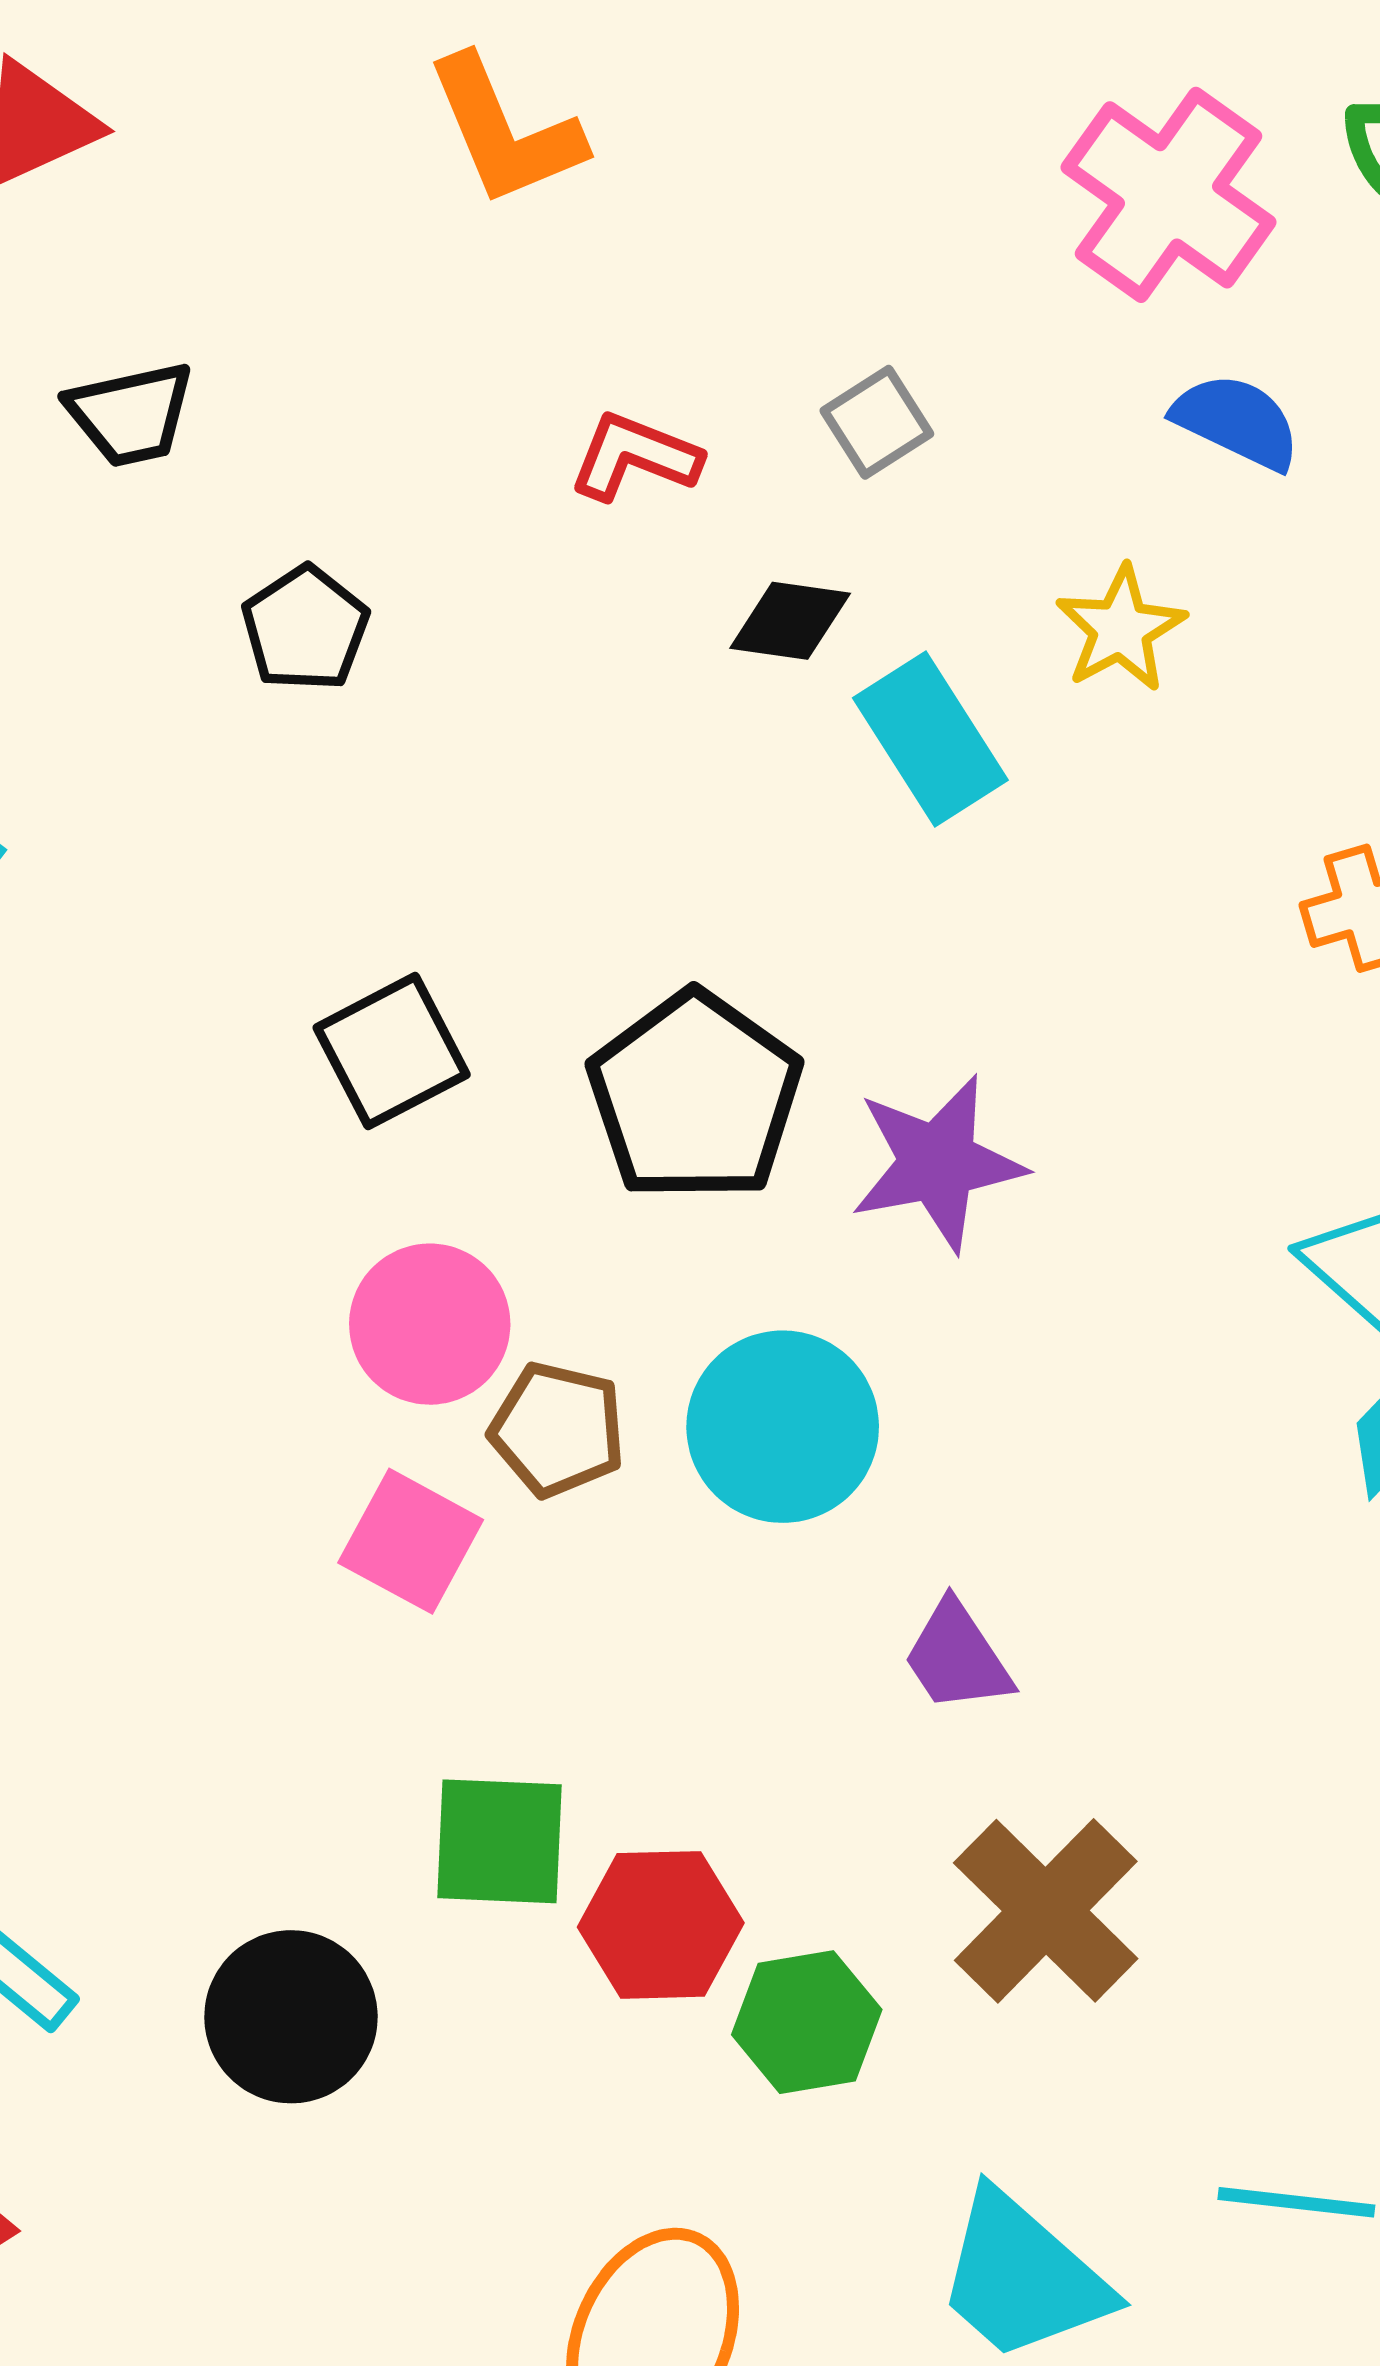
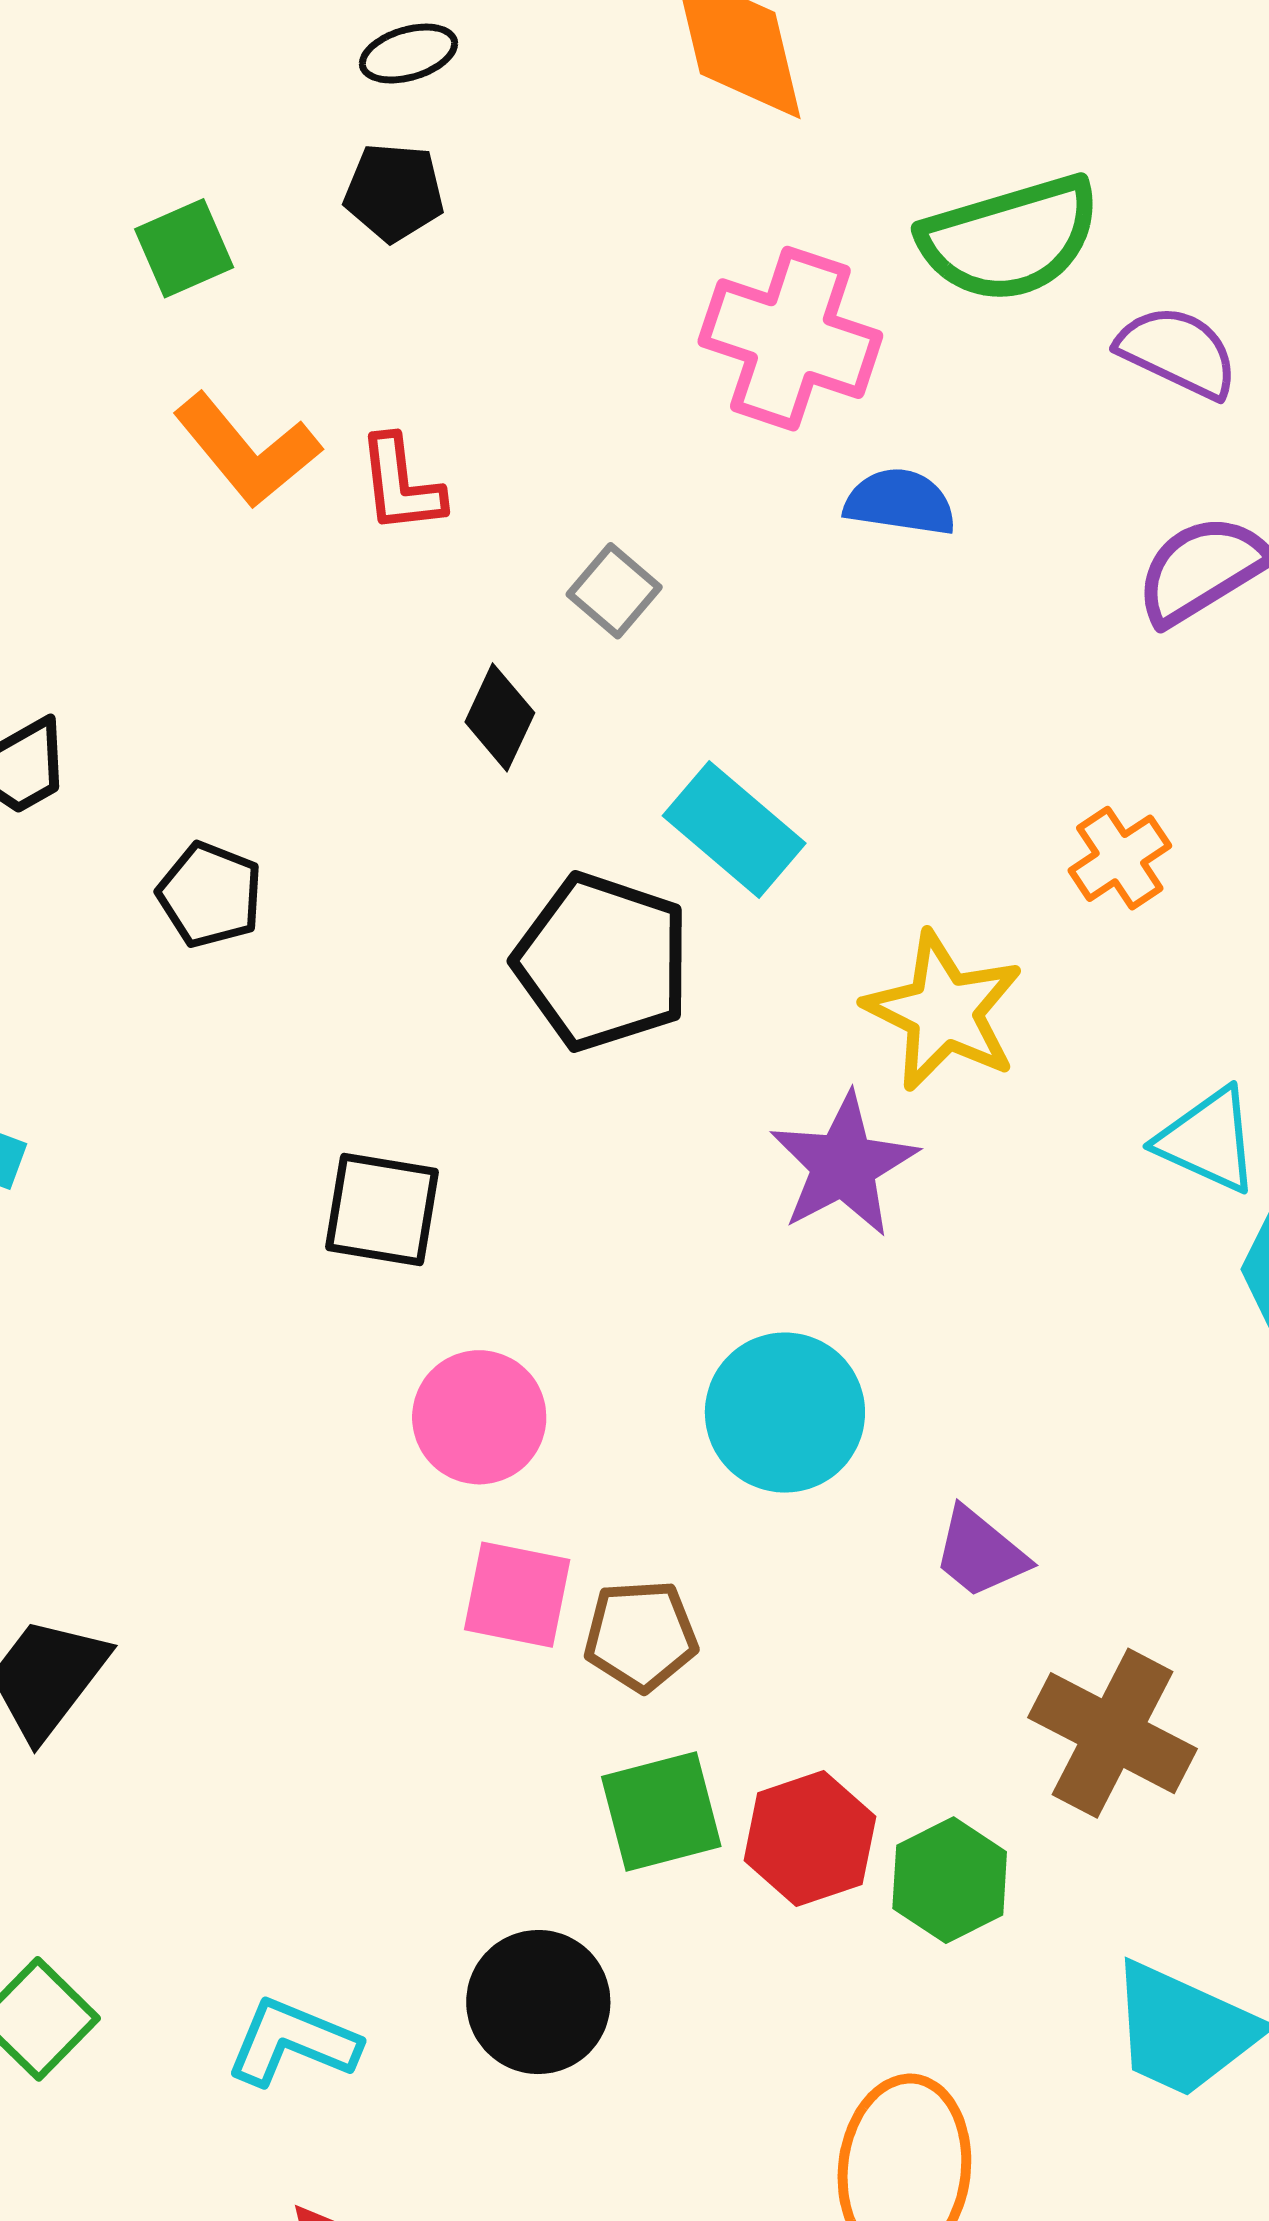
red L-shape: (635, 457) -> (401, 485), moved, turned -101
black diamond: (790, 621) -> (500, 717), moved, turned -56
yellow star: (1121, 629) -> (944, 1011), moved, size x1.5
black square: (392, 1051) -> (382, 1209), turned -36
black pentagon: (695, 1096) -> (602, 962), moved
brown pentagon: (557, 1429) -> (641, 1636), moved

